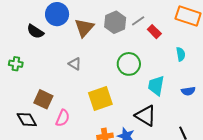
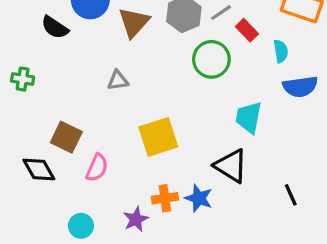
cyan semicircle: (181, 54) -> (281, 51), moved
gray triangle: (75, 64) -> (118, 80), turned -40
green circle: (129, 64) -> (211, 59), moved
blue semicircle: (188, 91) -> (300, 87), moved, size x1.5

